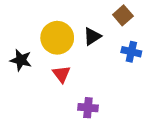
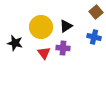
brown square: (123, 15) -> (96, 12), moved
purple cross: (88, 108) -> (63, 48), moved

